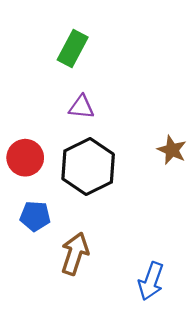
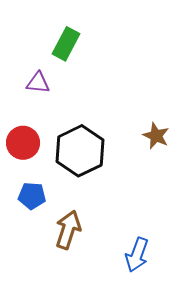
purple triangle: (81, 107) -> (38, 83), moved

